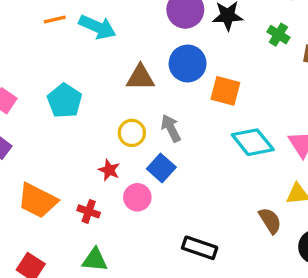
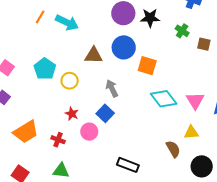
orange line: (55, 19) -> (40, 17), turned -48
yellow circle: (132, 133) -> (70, 81), moved
orange trapezoid: (38, 201) -> (26, 132), turned -60

